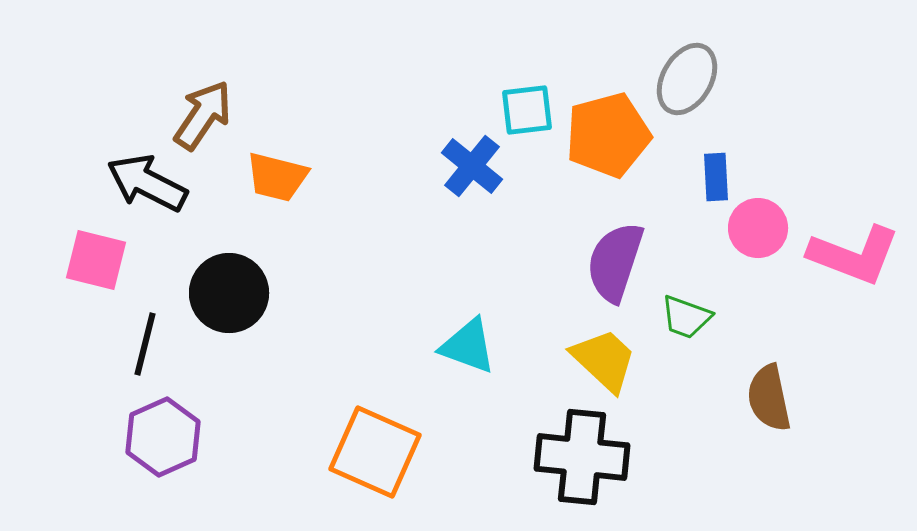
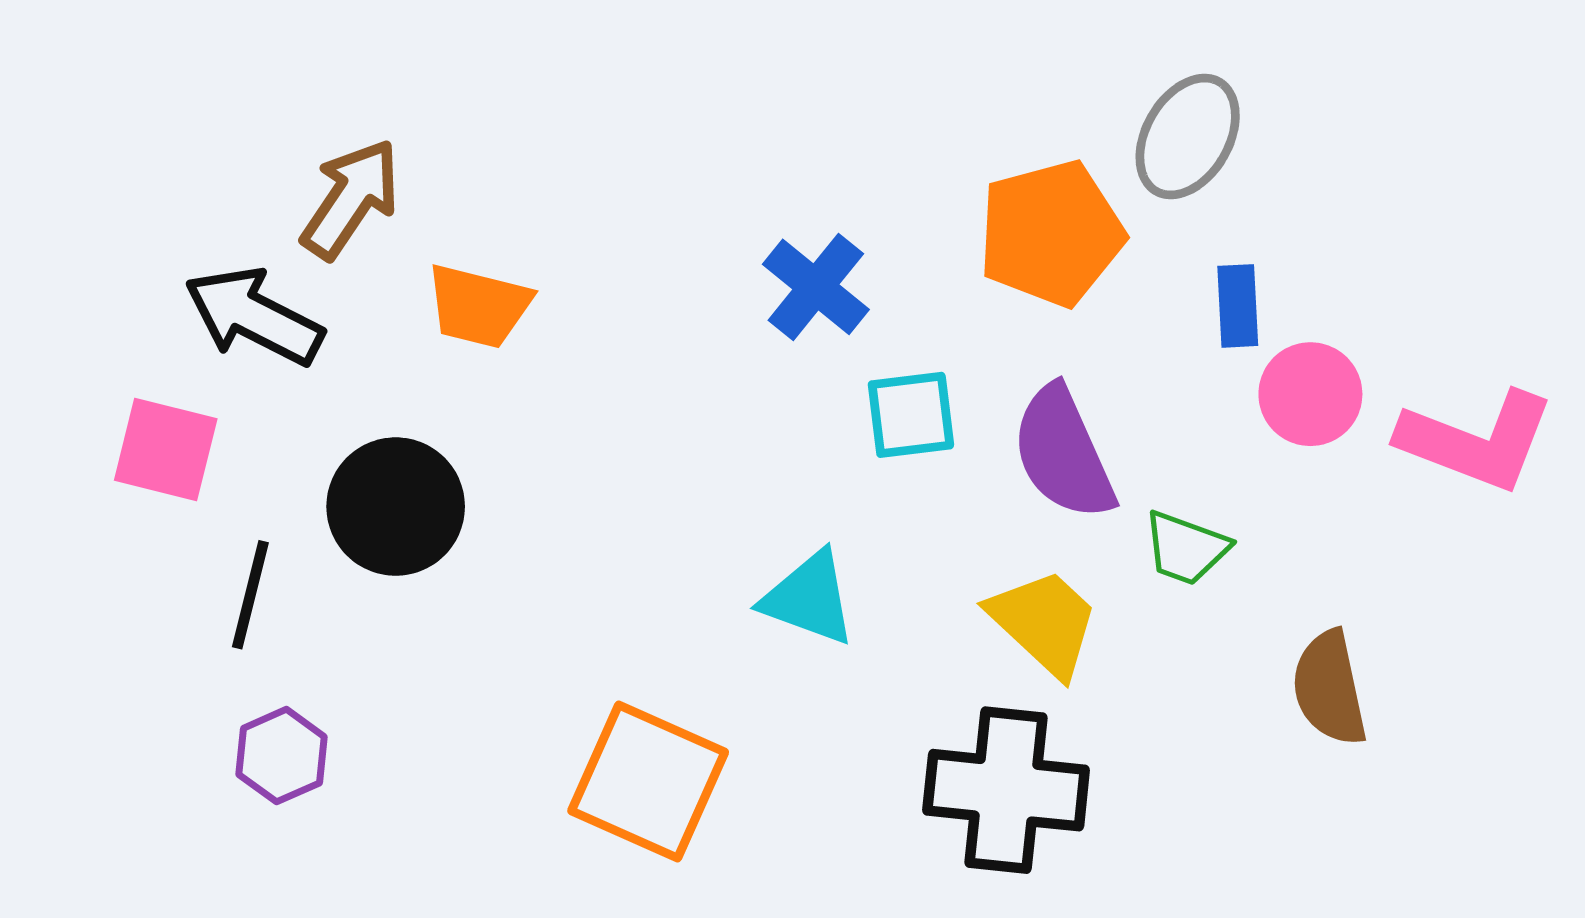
cyan square: (527, 110) -> (911, 415), moved
purple semicircle: (615, 262) -> (1063, 453), turned -42
purple hexagon: (163, 437) -> (282, 756), size x0.7

